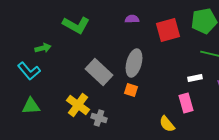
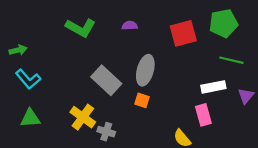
purple semicircle: (132, 19) -> (130, 26), moved
green arrow: (43, 48) -> (18, 50), moved
white rectangle: (195, 78) -> (213, 87), size x1.5

